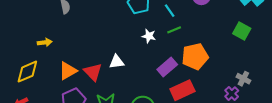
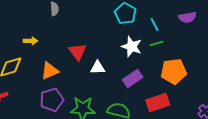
white star: (149, 36) -> (132, 47), size x1.5
purple rectangle: (167, 67) -> (133, 79), moved
red triangle: (93, 72) -> (78, 52), moved

